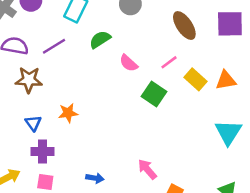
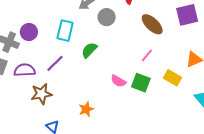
pink semicircle: (129, 63) -> (118, 81), moved
yellow rectangle: (196, 79) -> (172, 78), moved
orange star: (68, 113) -> (86, 109), moved

